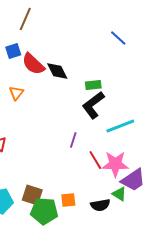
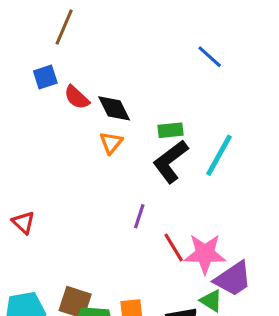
red semicircle: (33, 64) -> (77, 97), size x0.7
orange triangle: (16, 93) -> (111, 143), moved
cyan line: (120, 126) -> (219, 155), moved, turned -40

